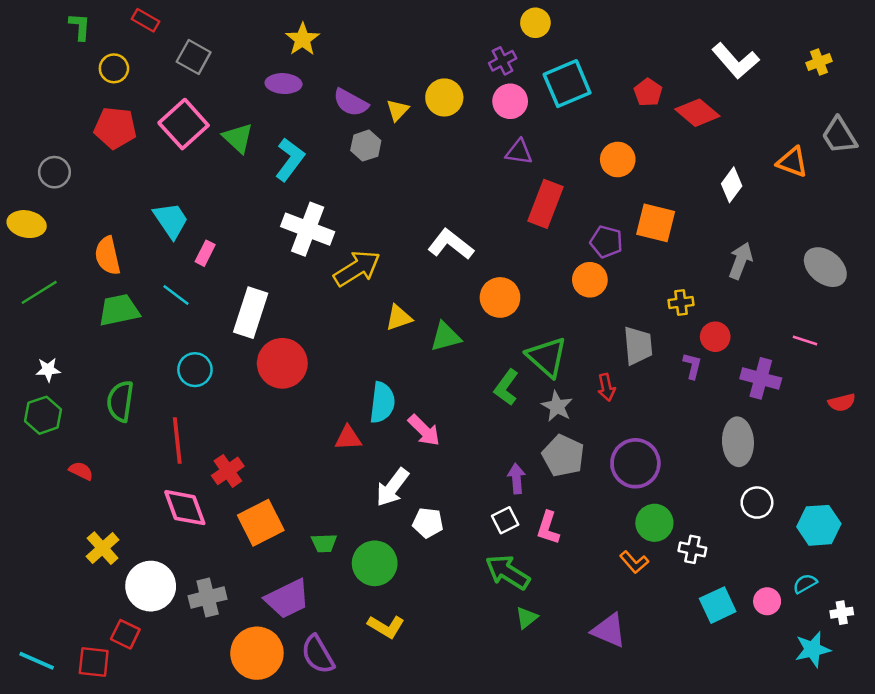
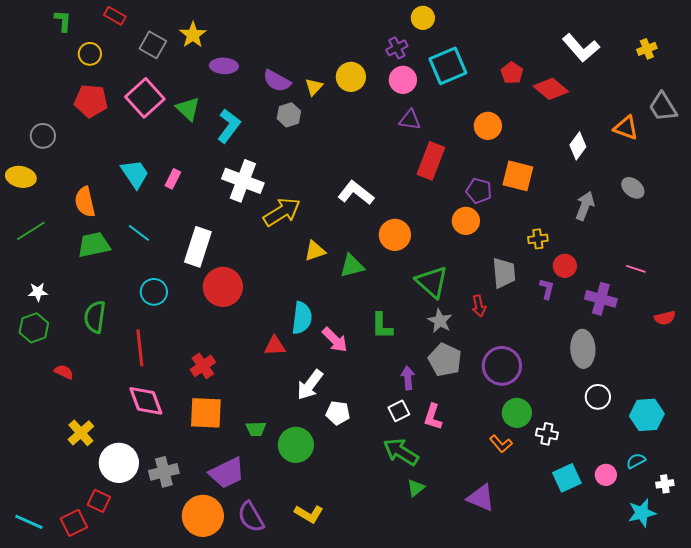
yellow star: (303, 39) -> (193, 35), moved
pink rectangle: (205, 253) -> (173, 179), moved
gray ellipse: (825, 267) -> (633, 188), moved, size x0.7
green L-shape: (506, 387) -> (382, 326), moved, turned -36
red cross: (228, 471) -> (203, 366), moved
orange square: (261, 523) -> (206, 413), turned 30
yellow L-shape: (386, 627) -> (309, 514), moved
red square: (94, 662) -> (74, 523), turned -32

